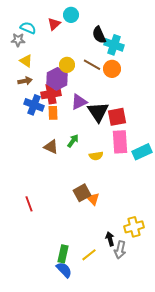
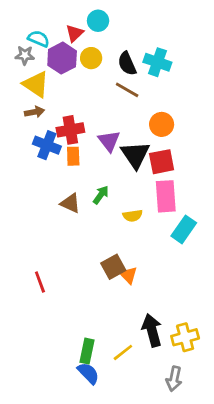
black semicircle: (99, 35) -> (127, 64), moved
yellow triangle: (26, 61) -> (36, 84), size x1.5
yellow circle: (67, 65) -> (91, 58), moved
orange circle: (112, 69) -> (162, 124), moved
purple hexagon: (57, 79) -> (62, 58), moved
purple triangle: (79, 102) -> (109, 141), turned -42
cyan rectangle: (142, 152) -> (184, 229), moved, turned -30
yellow cross: (134, 227) -> (185, 337), moved
black arrow: (110, 239) -> (152, 330), size x1.6
gray arrow: (120, 250) -> (174, 379), moved

